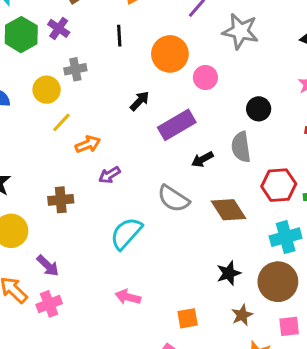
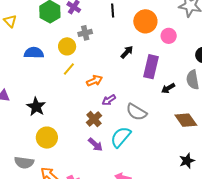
yellow line: (61, 122) -> (69, 69), moved
purple rectangle: (177, 125) -> (151, 67), turned -45
gray semicircle: (173, 199) -> (136, 112), moved
brown cross: (61, 200) -> (94, 119), moved, turned -35
purple arrow: (48, 266) -> (95, 144), moved

